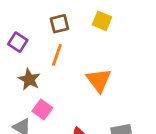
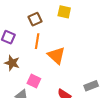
brown star: (29, 79) -> (12, 63), moved
orange triangle: (99, 80) -> (56, 55), moved

